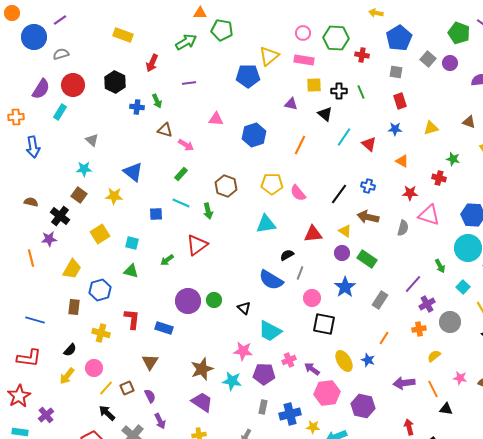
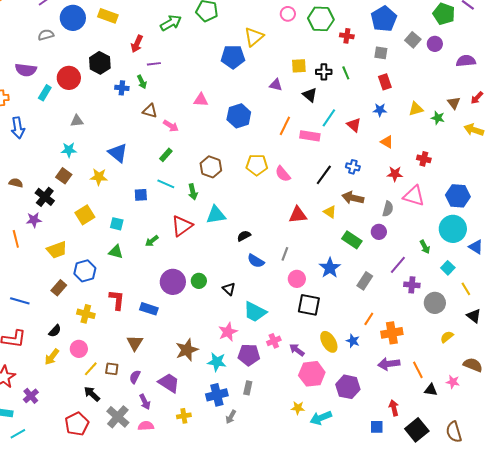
blue circle: (34, 37) -> (73, 18), moved
pink rectangle: (304, 60) -> (310, 136), moved
purple line: (189, 83) -> (154, 64), moved
red circle: (73, 85) -> (69, 78), moved
purple semicircle: (41, 89) -> (26, 70), turned 65
brown triangle: (469, 122) -> (454, 103), turned 32
gray triangle: (92, 140) -> (77, 121), turned -48
green star: (453, 159) -> (438, 118), moved
cyan triangle: (266, 224) -> (216, 215), moved
purple circle: (342, 253) -> (379, 232), moved
black semicircle: (287, 255) -> (244, 236), moved
yellow trapezoid: (72, 269) -> (57, 250), turned 40
blue semicircle: (271, 280) -> (256, 261), size x0.7
purple cross: (427, 304) -> (412, 285), turned 35
brown rectangle: (74, 307) -> (59, 288), turned 35
orange cross: (419, 329) -> (392, 333), moved, size x1.5
pink star: (243, 351) -> (228, 332), turned -30
yellow semicircle: (434, 356) -> (447, 337), moved
pink star: (460, 378) -> (453, 382), moved
brown square: (127, 388) -> (112, 369), turned 32
purple semicircle: (150, 396) -> (135, 377), turned -128
purple trapezoid: (202, 402) -> (169, 383), moved
blue cross: (290, 414) -> (217, 395), moved

